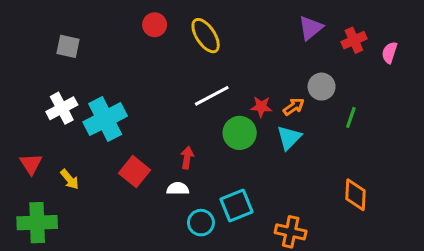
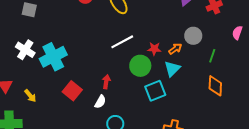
pink semicircle: (390, 53) -> (237, 33), moved
white cross: (62, 108) -> (25, 50), turned -30
white semicircle: (178, 189) -> (100, 102), turned 120
orange diamond: (356, 195) -> (215, 86), moved
cyan square: (236, 206) -> (155, 91), moved

